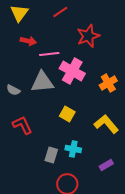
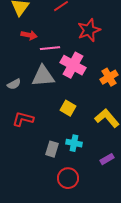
gray semicircle: (13, 90) -> (14, 84), turned -56
red L-shape: (22, 125) -> (23, 119), turned -50

